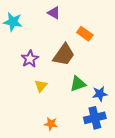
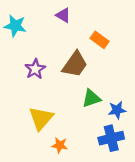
yellow triangle: (41, 86) -> (41, 118), moved, size x1.6

